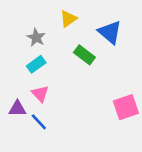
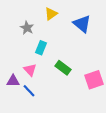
green rectangle: (84, 55) -> (63, 68), moved
cyan rectangle: (36, 64) -> (41, 48), moved, turned -32

